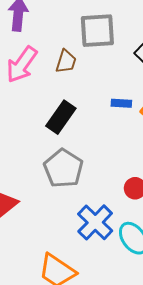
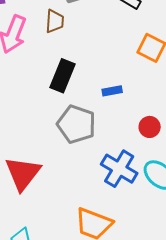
blue rectangle: (121, 103) -> (112, 91), moved

